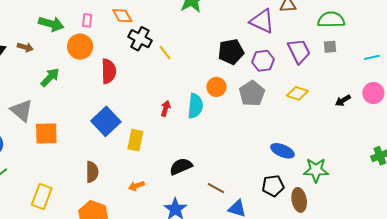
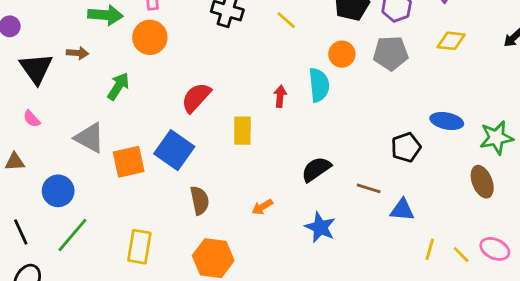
yellow line: (165, 53) -> (286, 20), moved
red semicircle: (109, 71) -> (196, 98), moved, turned -125
gray pentagon: (252, 93) -> (391, 53), turned -30
blue square: (106, 121) -> (174, 150), moved
yellow rectangle: (135, 140) -> (242, 131), moved
black pentagon: (273, 186) -> (406, 147), moved

